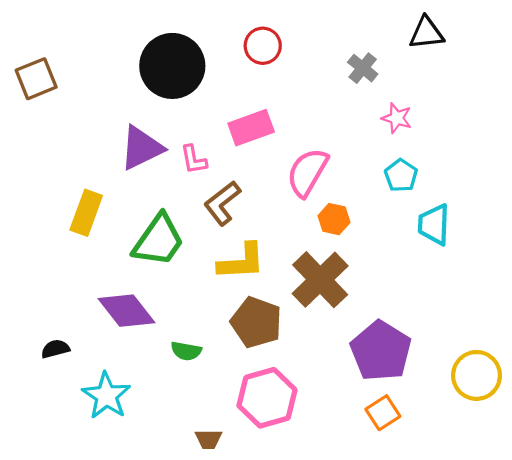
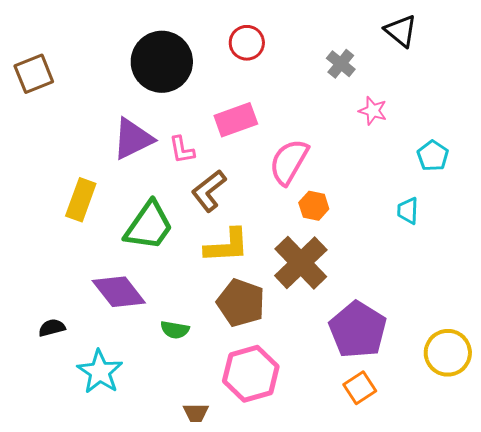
black triangle: (427, 33) -> (401, 31), turned 45
cyan pentagon: (401, 175) -> (433, 156), moved
cyan trapezoid: (434, 224) -> (408, 211), size x0.7

